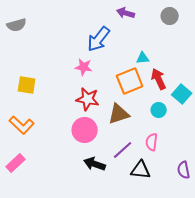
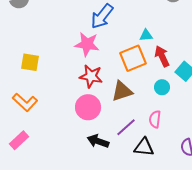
pink star: (84, 67) -> (87, 44), size x1.4

